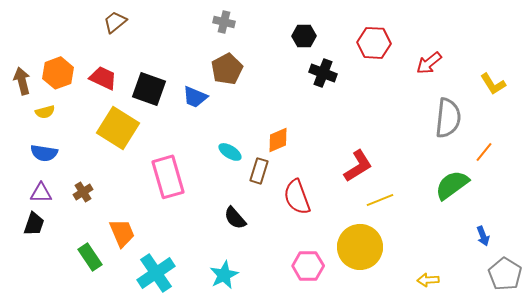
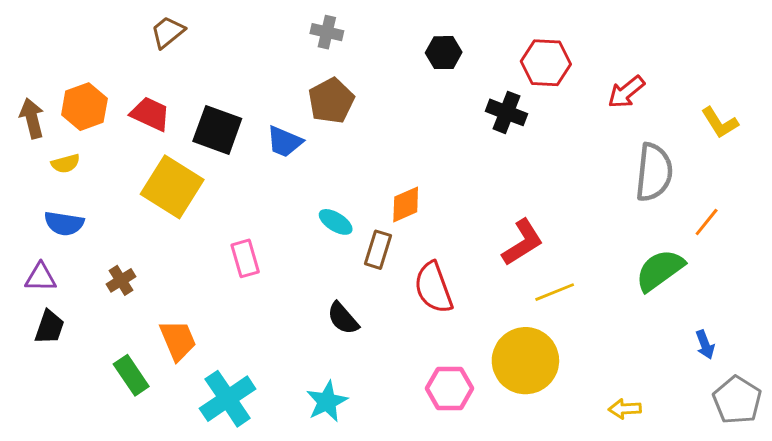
black cross: (323, 73) -> (506, 112), moved
pink rectangle: (168, 177) -> (245, 258), size x0.6
purple triangle: (41, 193) -> (41, 277), moved

